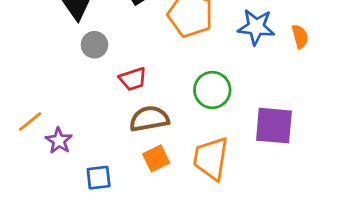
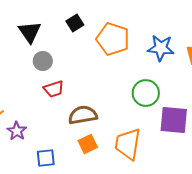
red trapezoid: (133, 79) -> (54, 89), moved
green circle: (212, 90) -> (146, 93), moved

